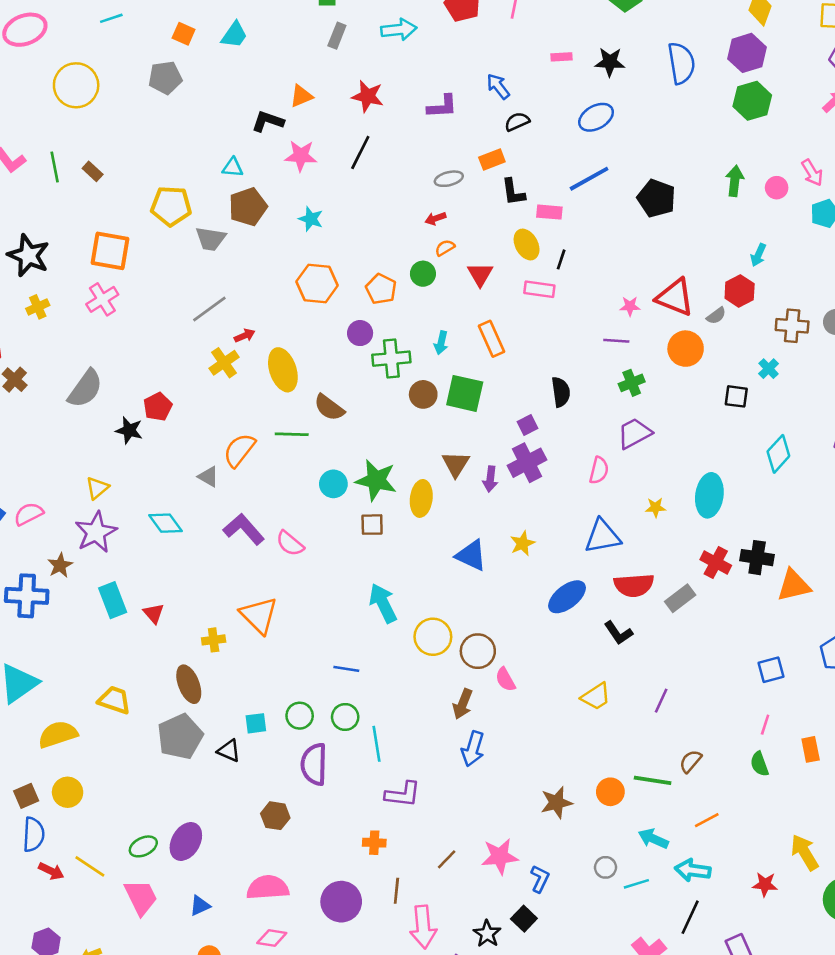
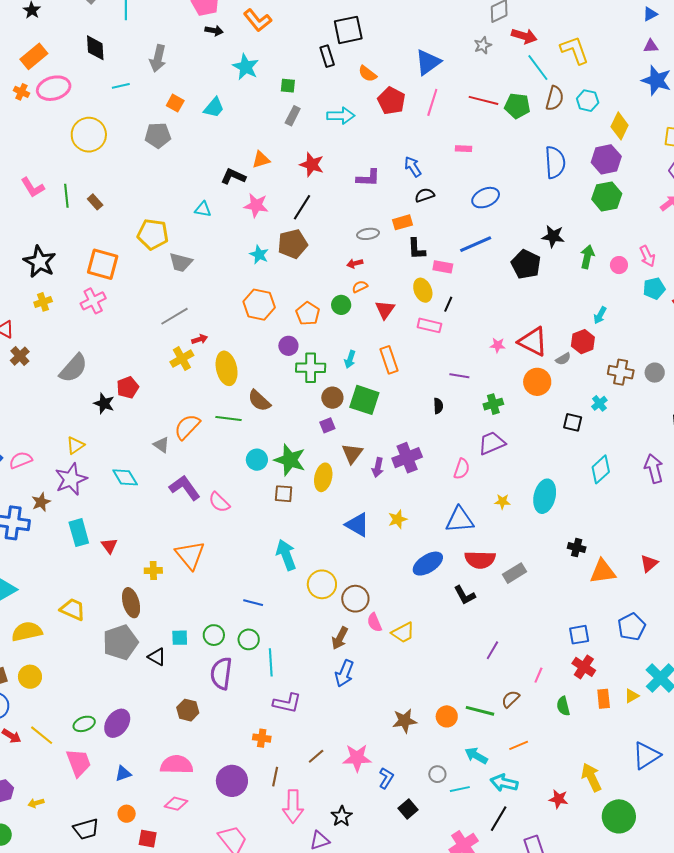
black star: (610, 62) -> (553, 236), moved
brown pentagon: (248, 207) -> (293, 244), moved
purple line: (616, 341) -> (459, 376), moved
black semicircle: (561, 392) -> (438, 406), size x0.7
purple square: (528, 425) -> (327, 425), moved
black cross: (757, 558) -> (577, 548), size x0.7
red cross: (716, 563) -> (584, 667), moved
yellow trapezoid: (596, 696) -> (403, 633), moved
pink line: (765, 725) -> (538, 675), moved
black square: (524, 919) -> (408, 809), moved

